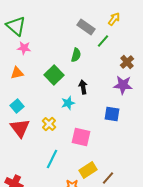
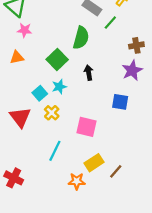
green semicircle: (76, 55) -> (81, 38), size x1.5
brown cross: (127, 62) -> (136, 45), turned 32
purple star: (123, 85) -> (132, 70), turned -30
cyan star: (68, 103) -> (59, 87), moved
cyan square: (17, 106) -> (40, 93), moved

